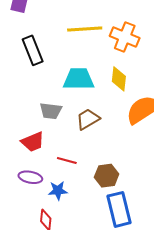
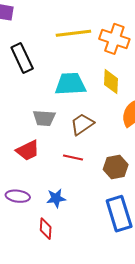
red line: (67, 160) -> (73, 157), moved
brown hexagon: (107, 176) -> (116, 167), moved
purple ellipse: (30, 177) -> (18, 196), moved

